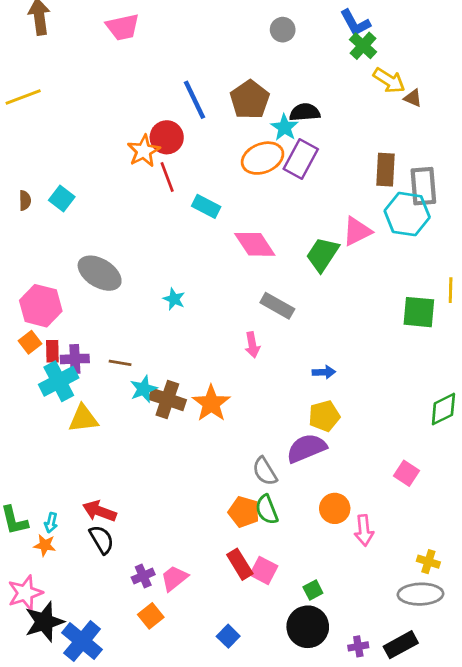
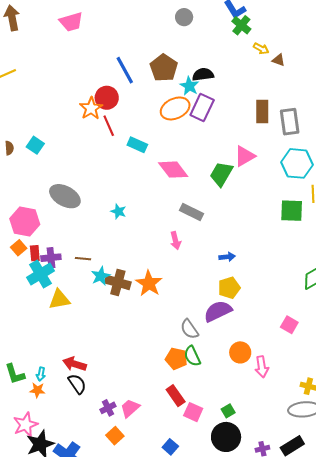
yellow arrow: (389, 80) -> (261, 49), size x0.7
cyan hexagon: (407, 214) -> (297, 163), moved
pink square: (264, 570) -> (193, 412), moved

